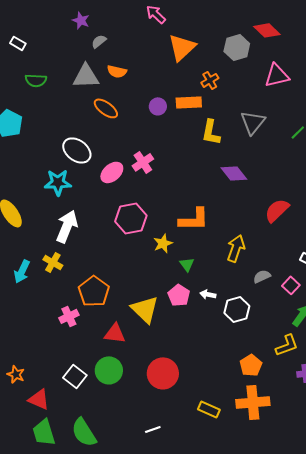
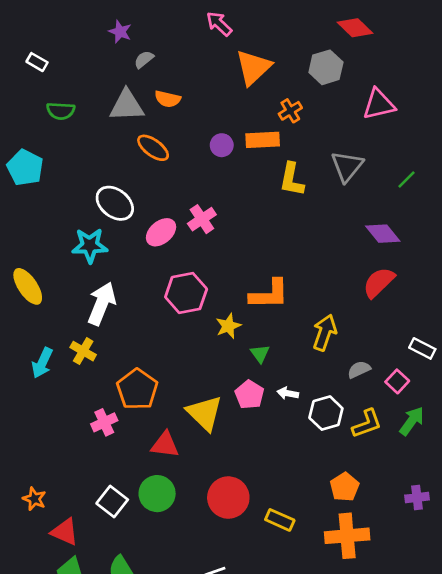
red diamond: (267, 30) -> (355, 28), moved
purple diamond: (234, 173) -> (383, 234), moved
yellow L-shape: (287, 345) -> (367, 424), moved
yellow rectangle: (209, 409) -> (280, 520), moved

